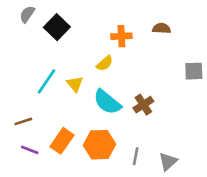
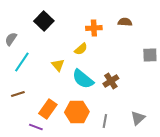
gray semicircle: (27, 14) -> (11, 39), moved
cyan line: (47, 81) -> (22, 62), moved
purple line: (30, 150) -> (36, 127), moved
gray triangle: (168, 161) -> (138, 118), moved

